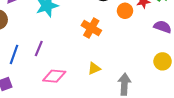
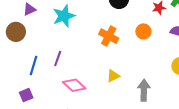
orange circle: (125, 11) -> (143, 31), moved
pink diamond: (54, 76) -> (74, 85), turned 40

